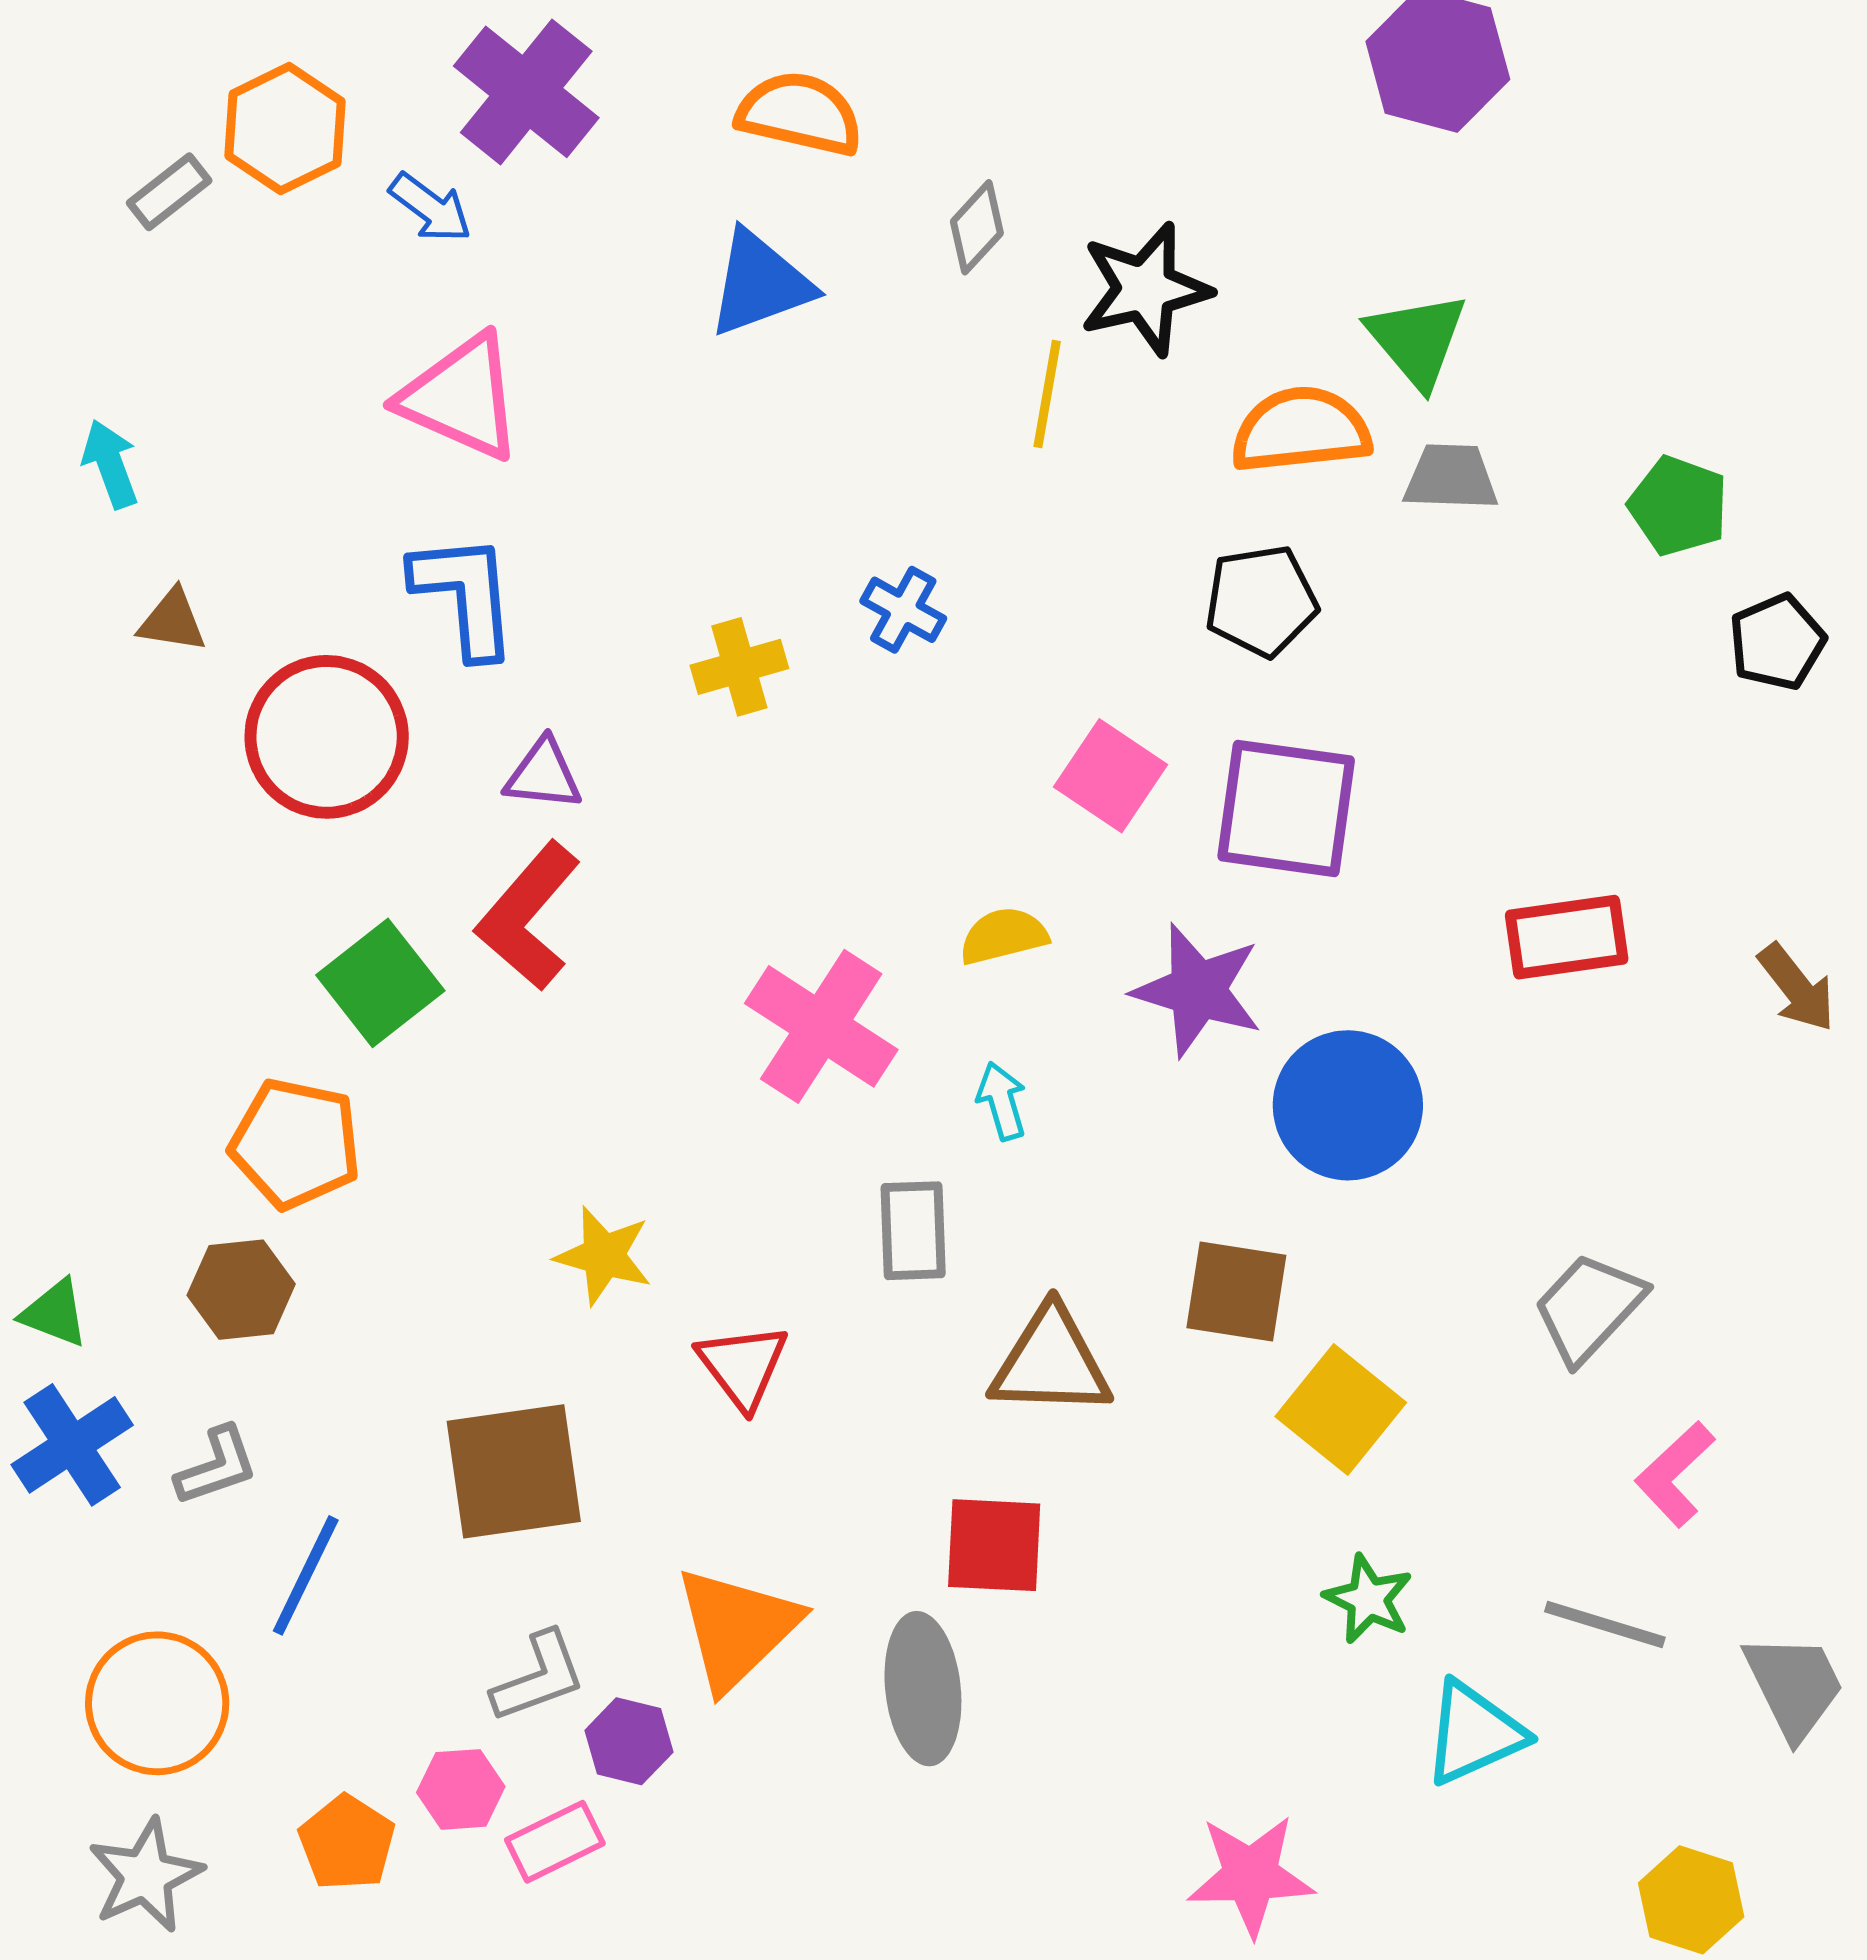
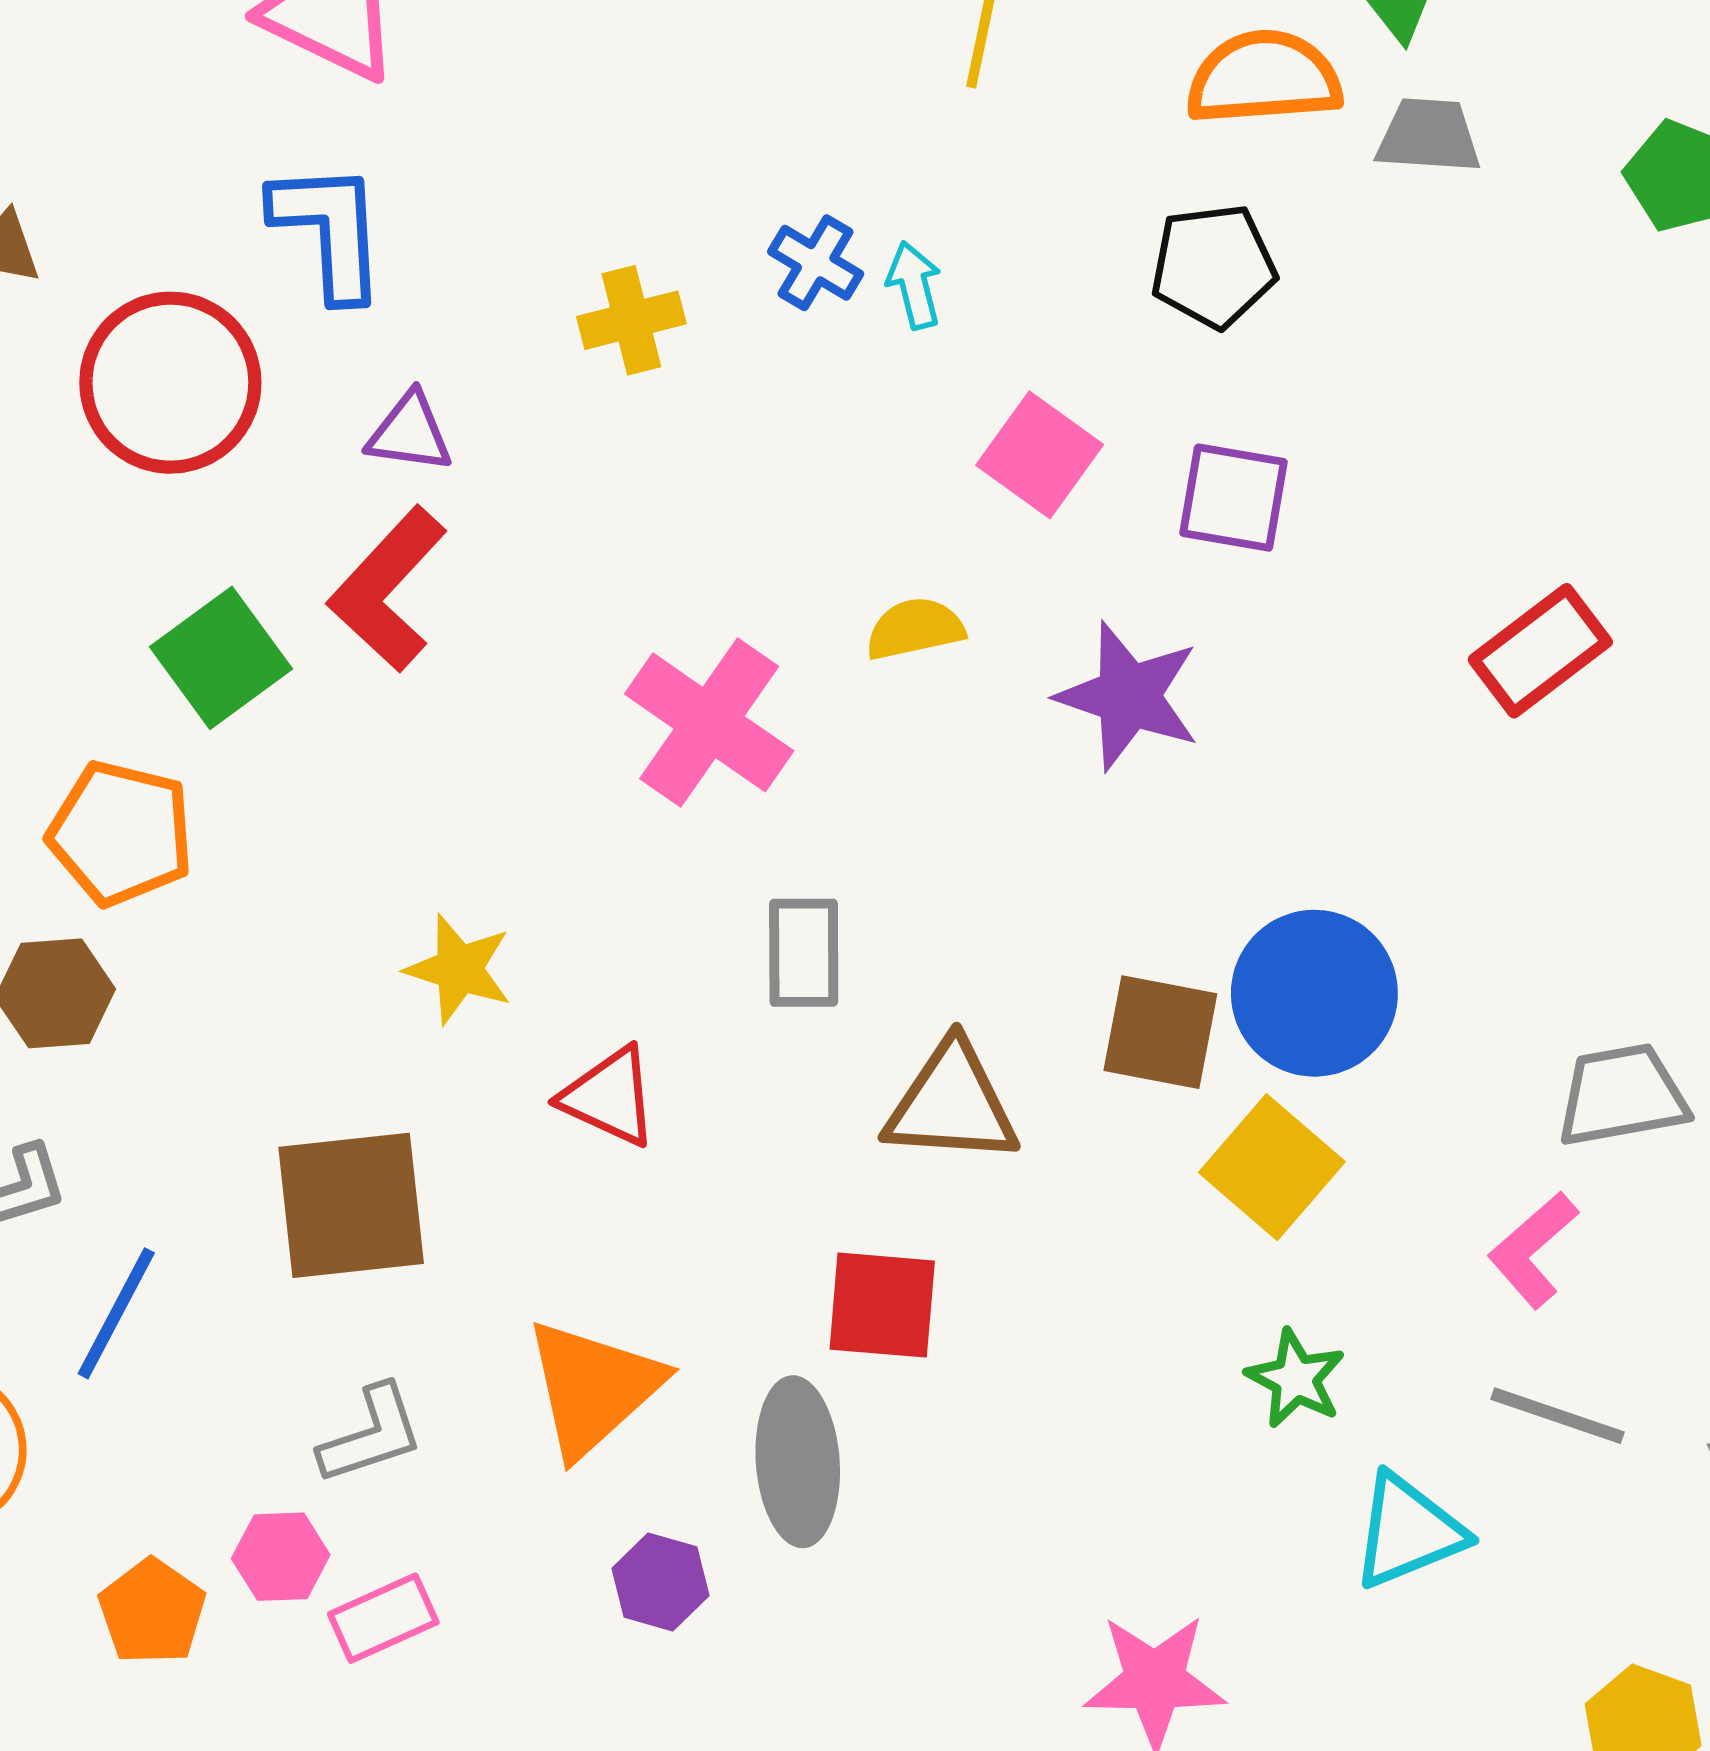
purple square: (1286, 808) -> (1234, 498), size x0.7
red rectangle: (1567, 937) -> (1540, 651), turned -31
cyan arrow: (1002, 1101) -> (914, 285), moved
blue circle: (1348, 1105) -> (1314, 993), moved
gray trapezoid: (1589, 1308) -> (1622, 1095), moved, turned 35
red triangle: (743, 1366) -> (609, 1097), turned -30
pink L-shape: (1675, 1474) -> (1533, 1250), moved
purple hexagon: (629, 1741) -> (660, 1582), moved

